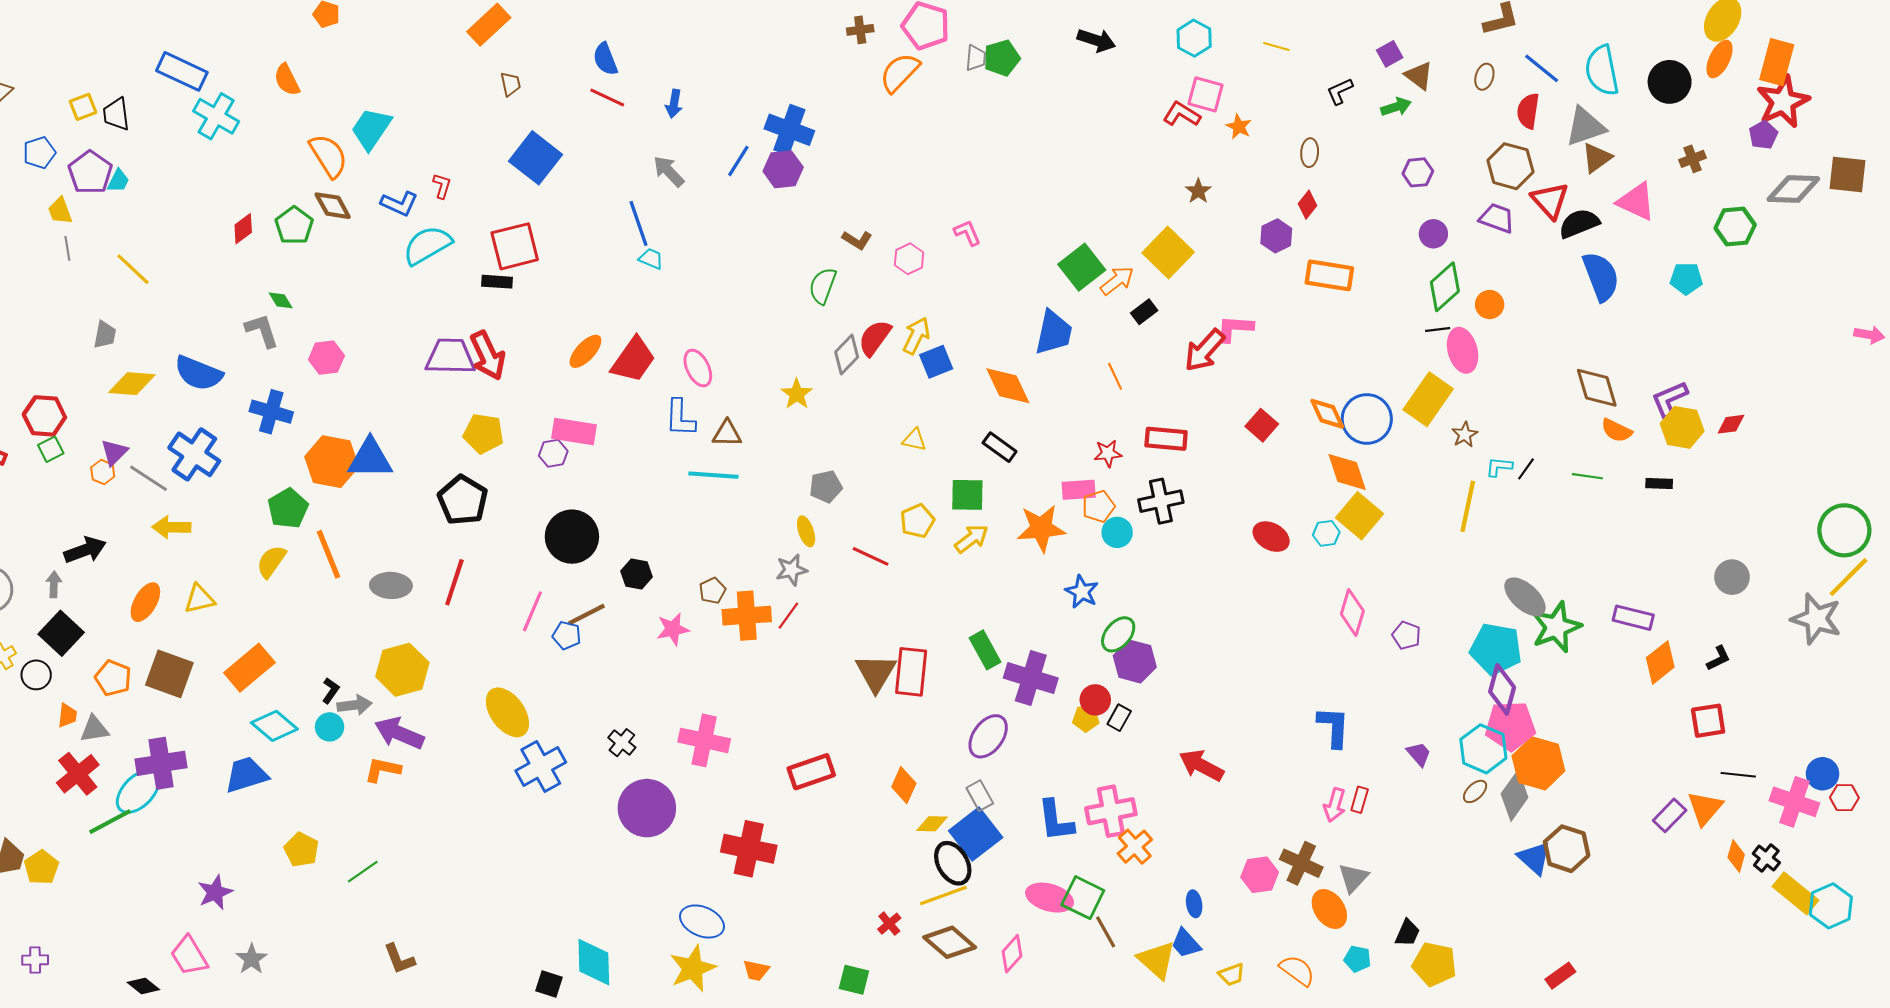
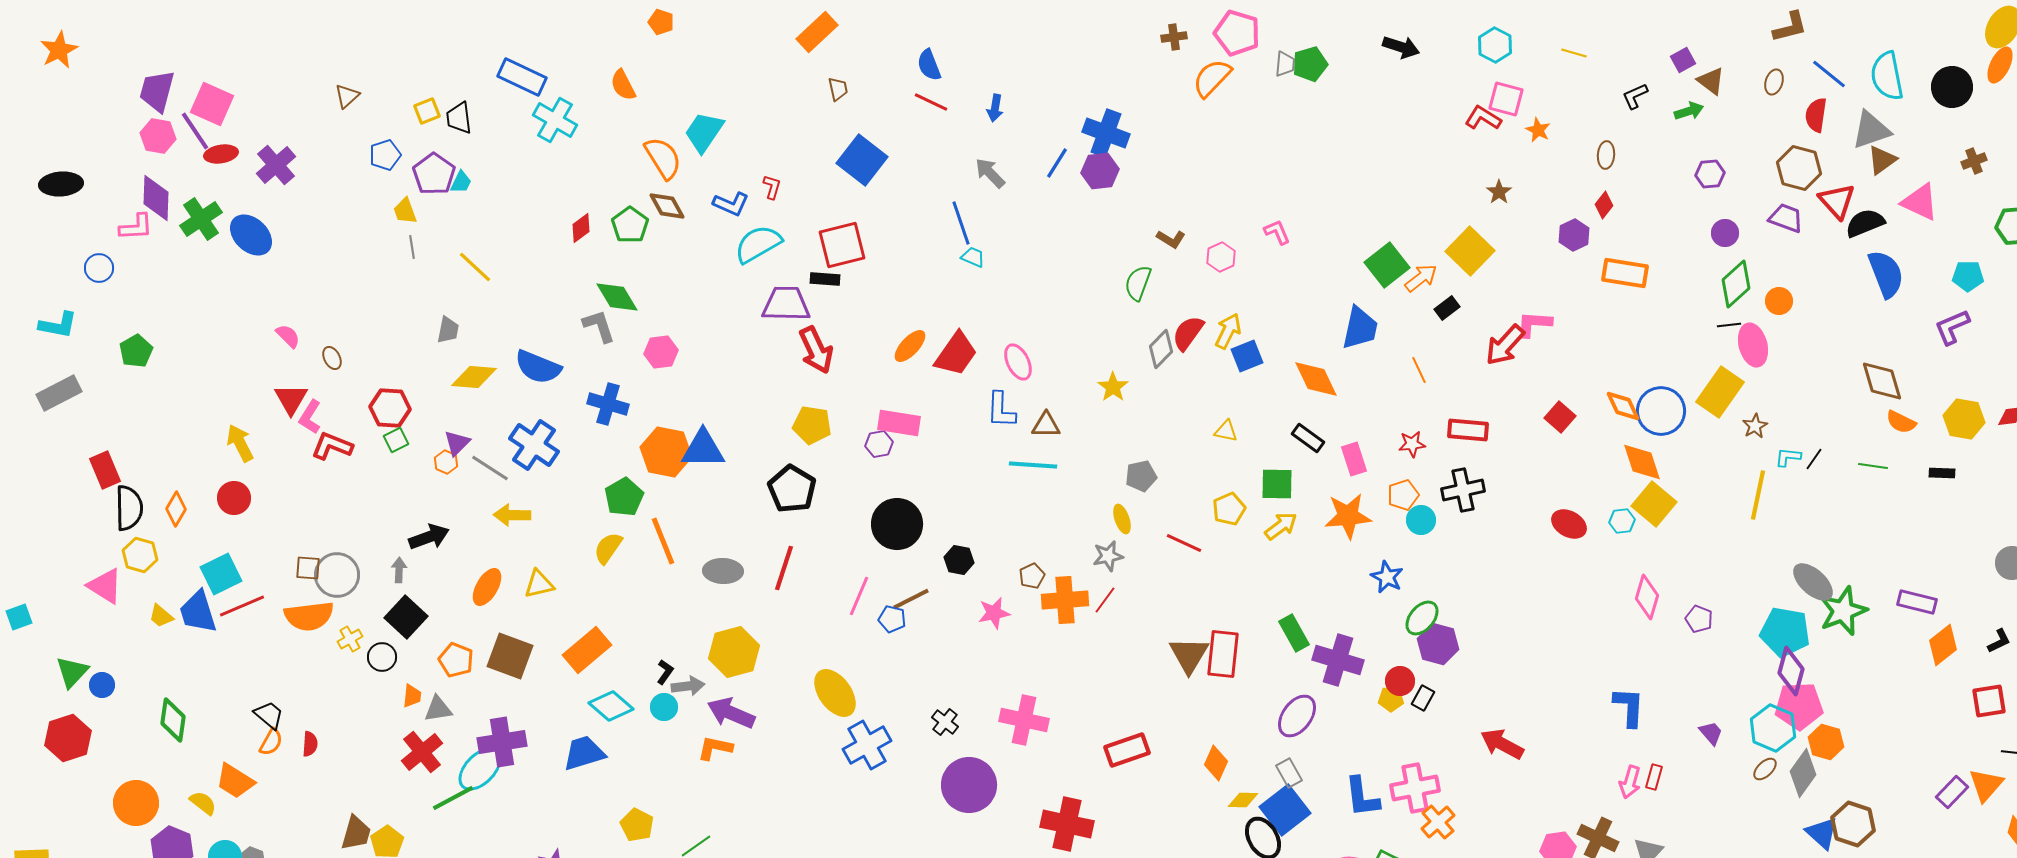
green diamond: (281, 300) -> (617, 297), size x1.8
purple trapezoid: (450, 357) -> (786, 304), moved
purple L-shape: (1670, 399) -> (1952, 327), moved
pink rectangle: (1079, 490) -> (1354, 459), moved, turned 76
orange hexagon: (1538, 763) -> (1826, 742), size x0.7

